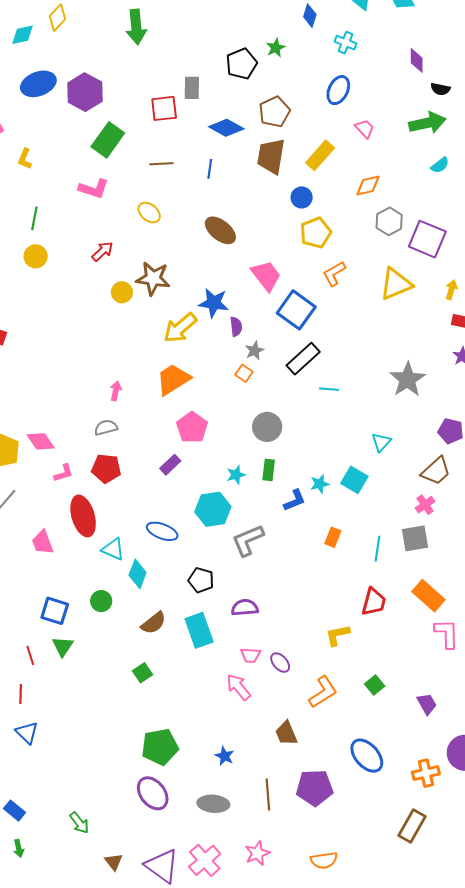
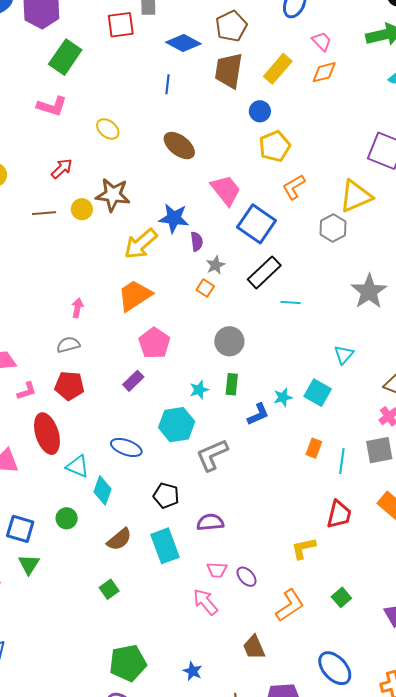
brown line: (161, 164) -> (44, 213), moved
orange diamond: (368, 185) -> (324, 72), moved
gray hexagon: (389, 221) -> (333, 228), moved
orange rectangle: (333, 537) -> (314, 448), moved

